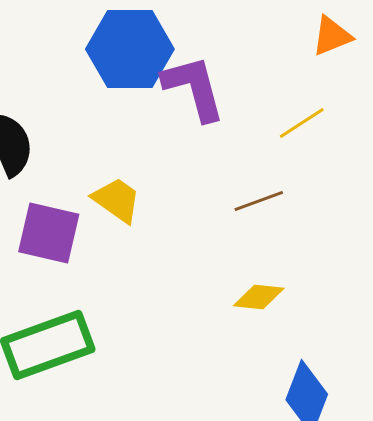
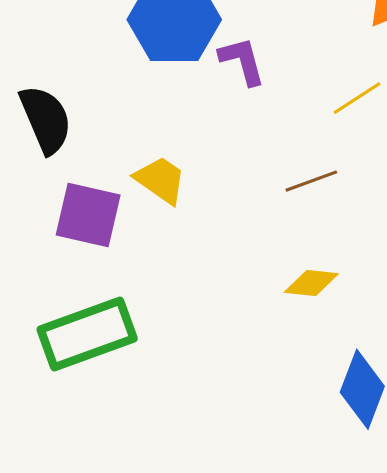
purple L-shape: (194, 88) -> (242, 61), size x0.7

